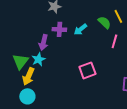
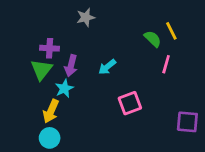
purple cross: (59, 29) -> (50, 48), moved
cyan arrow: (80, 29) -> (107, 67), moved
green triangle: (20, 61) -> (42, 70), moved

